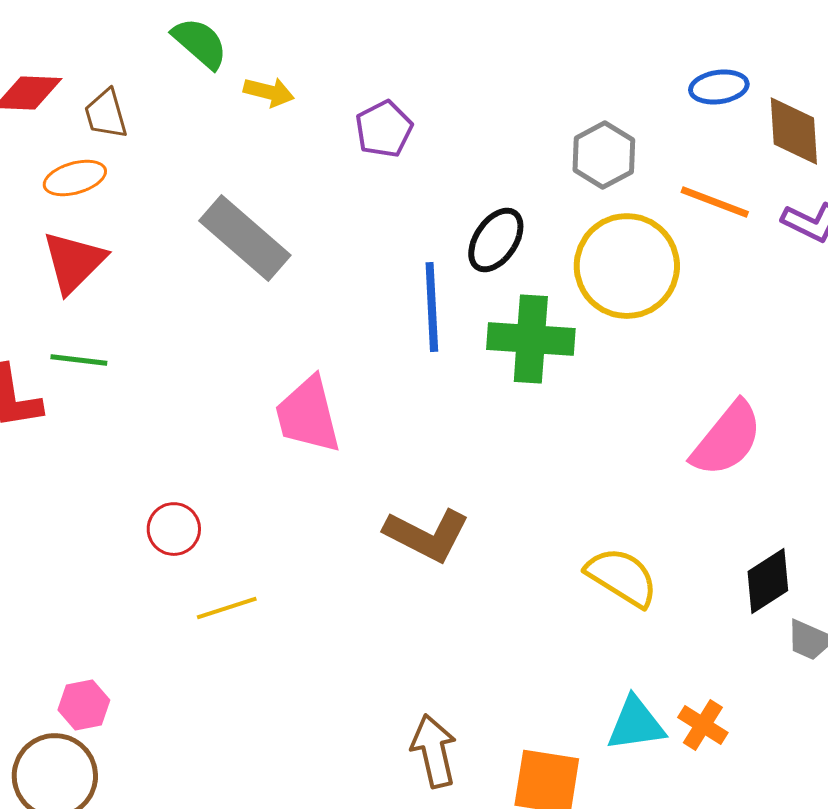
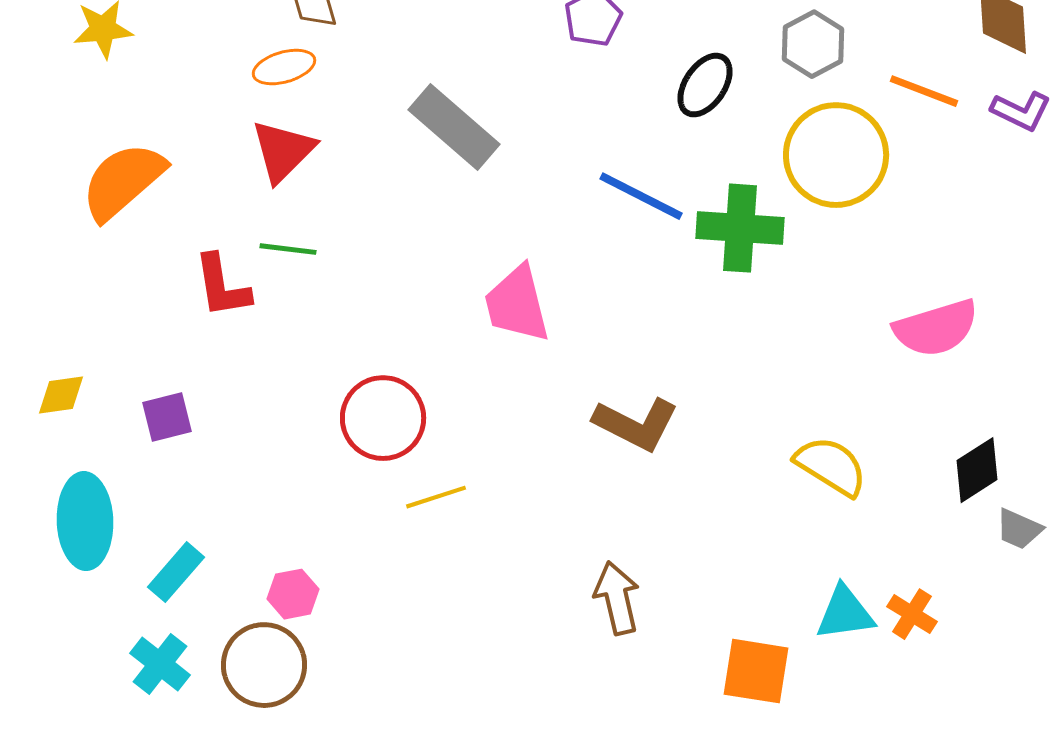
black ellipse: (496, 240) -> (705, 85), moved
blue line: (432, 307) -> (641, 196), turned -60
pink semicircle: (727, 439) -> (936, 328), turned 34
red circle: (174, 529) -> (383, 418), size x1.6
brown arrow: (434, 751) -> (617, 598), moved

